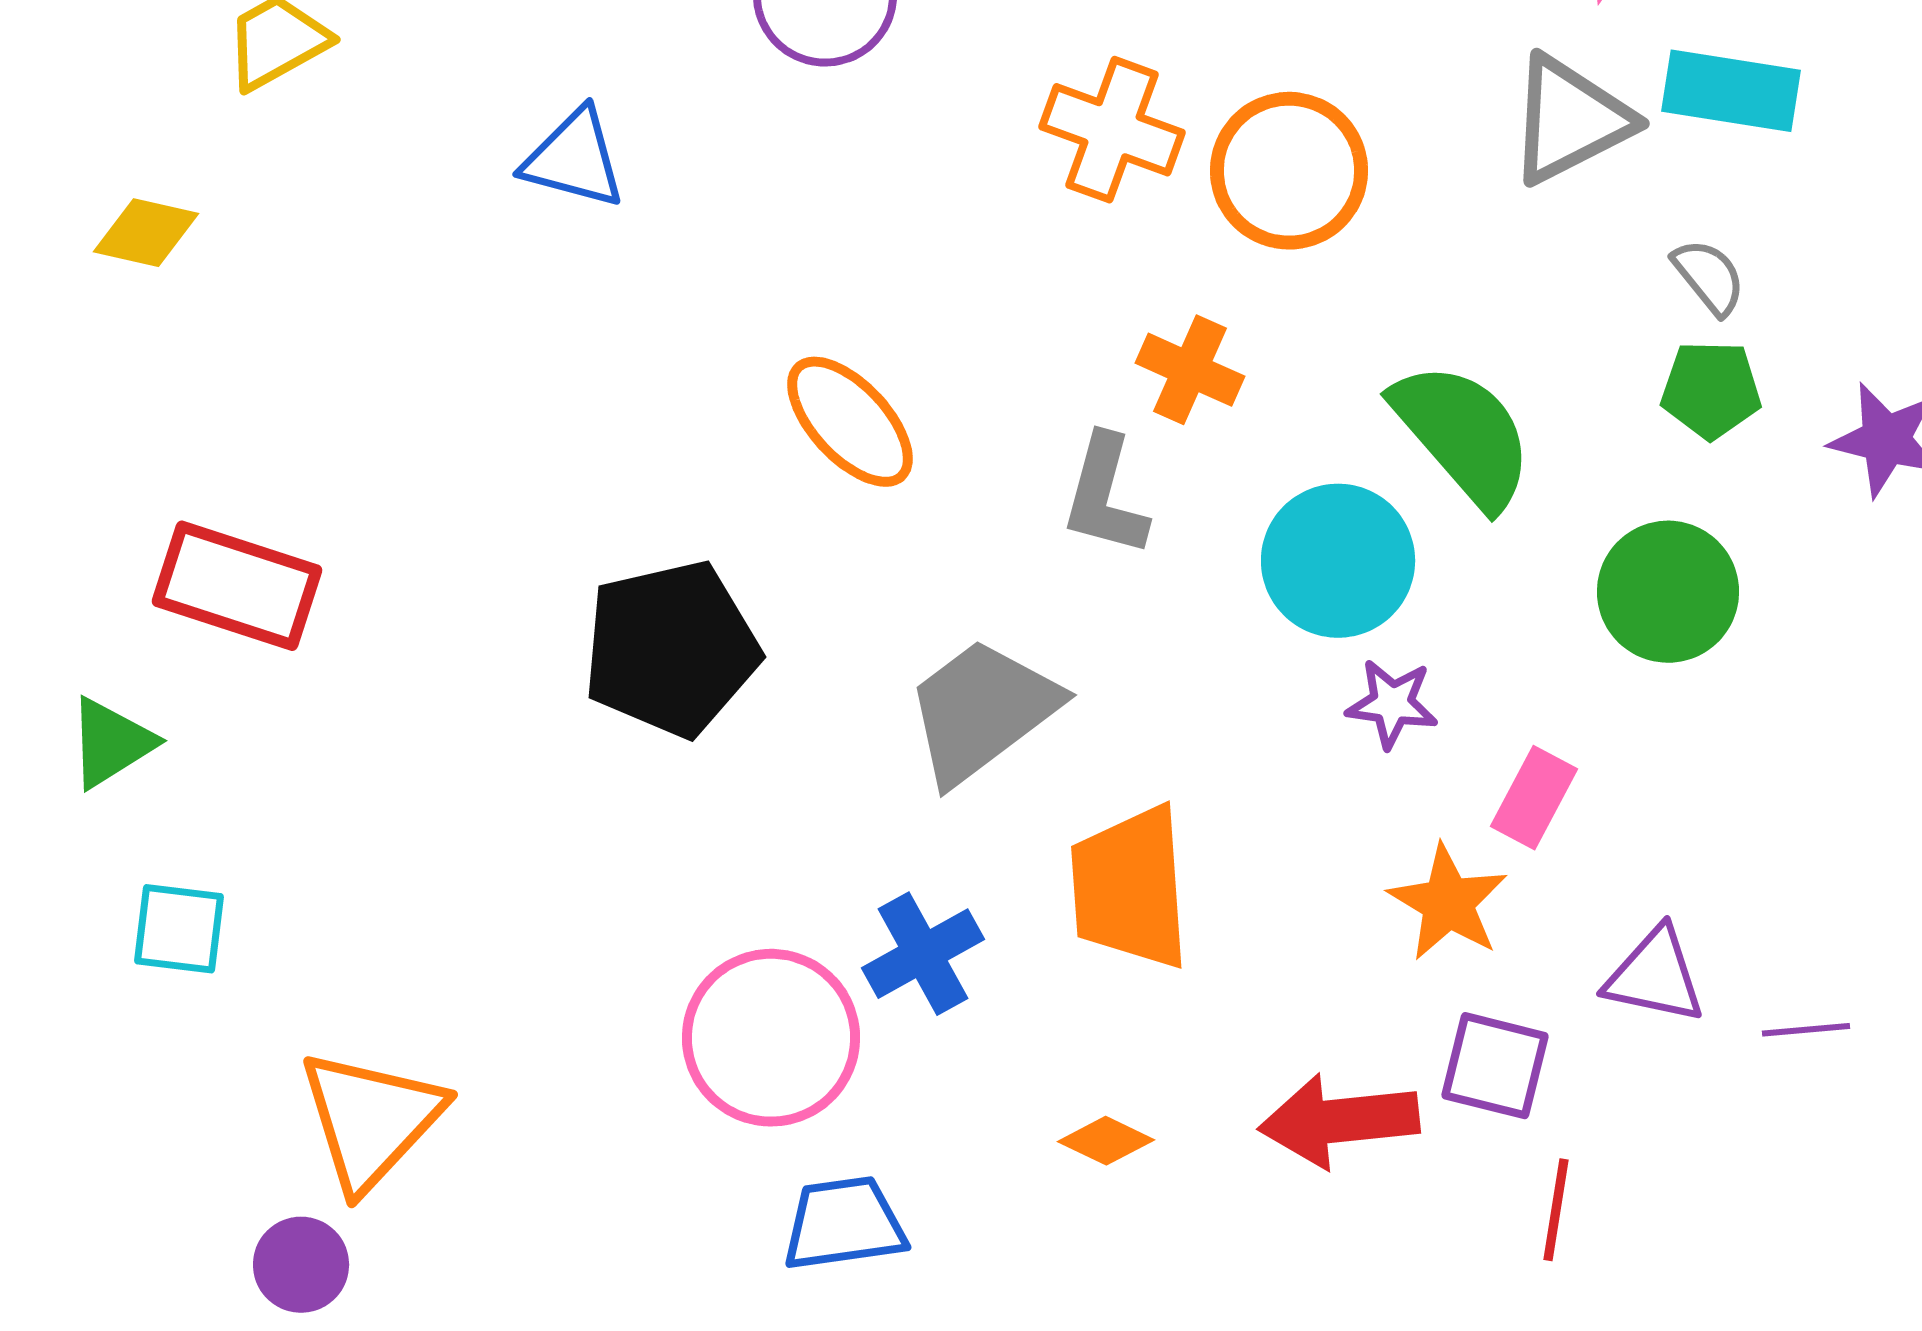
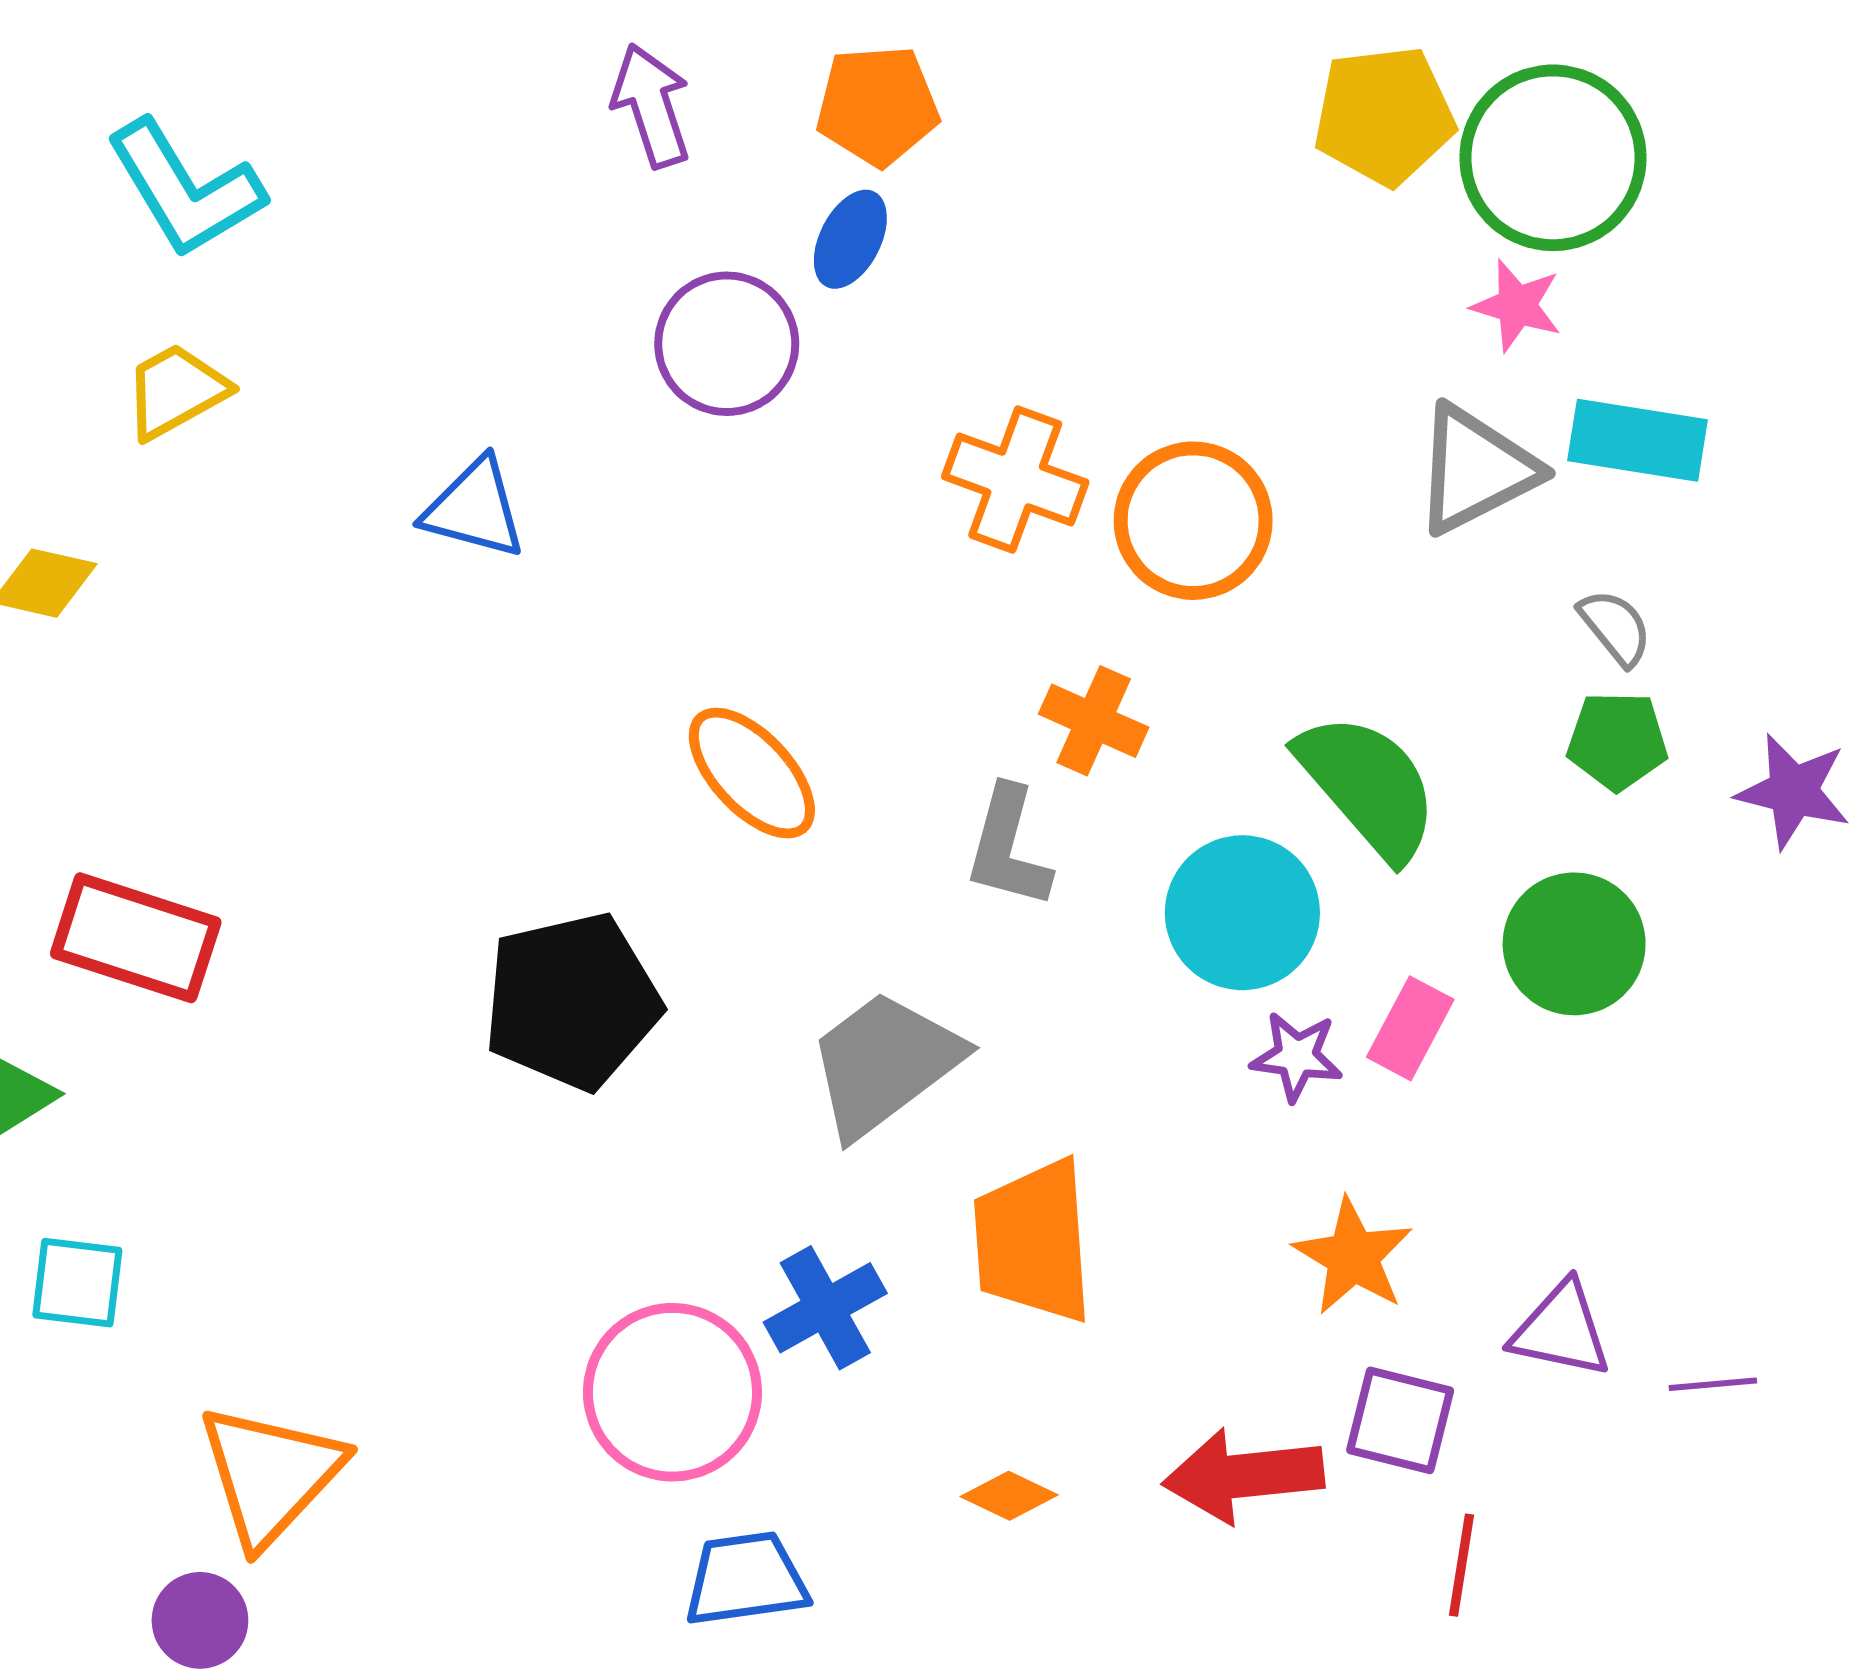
pink rectangle: (1534, 798) -> (1410, 1028), moved

